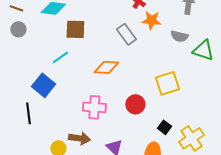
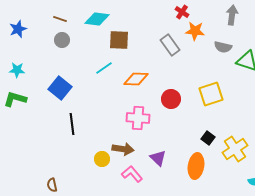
orange diamond: (106, 67) -> (136, 79), moved
blue square: (43, 85) -> (60, 88), moved
red circle: (135, 104) -> (171, 99), moved

